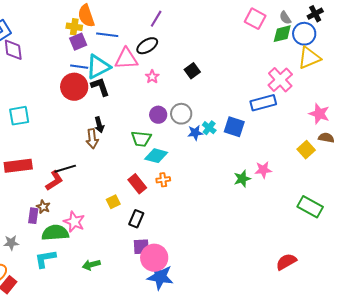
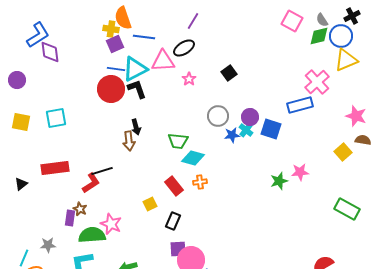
purple circle: (158, 115) -> (250, 117), moved

